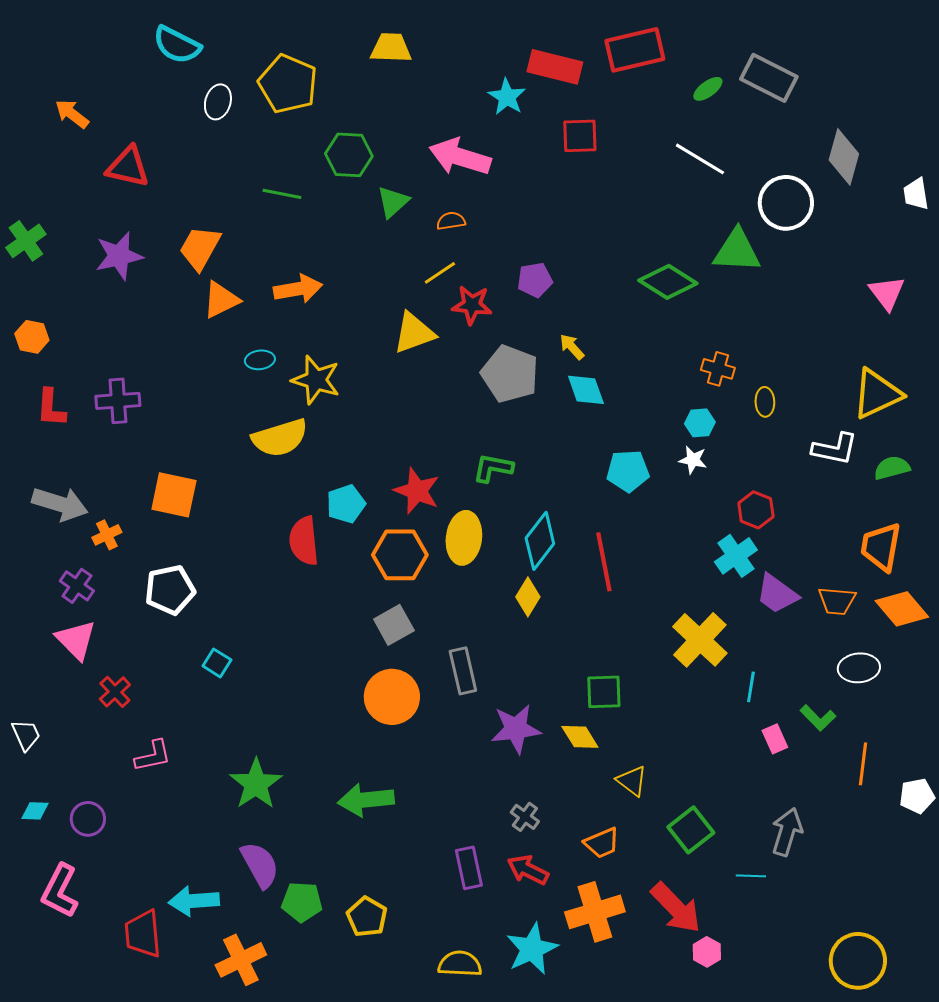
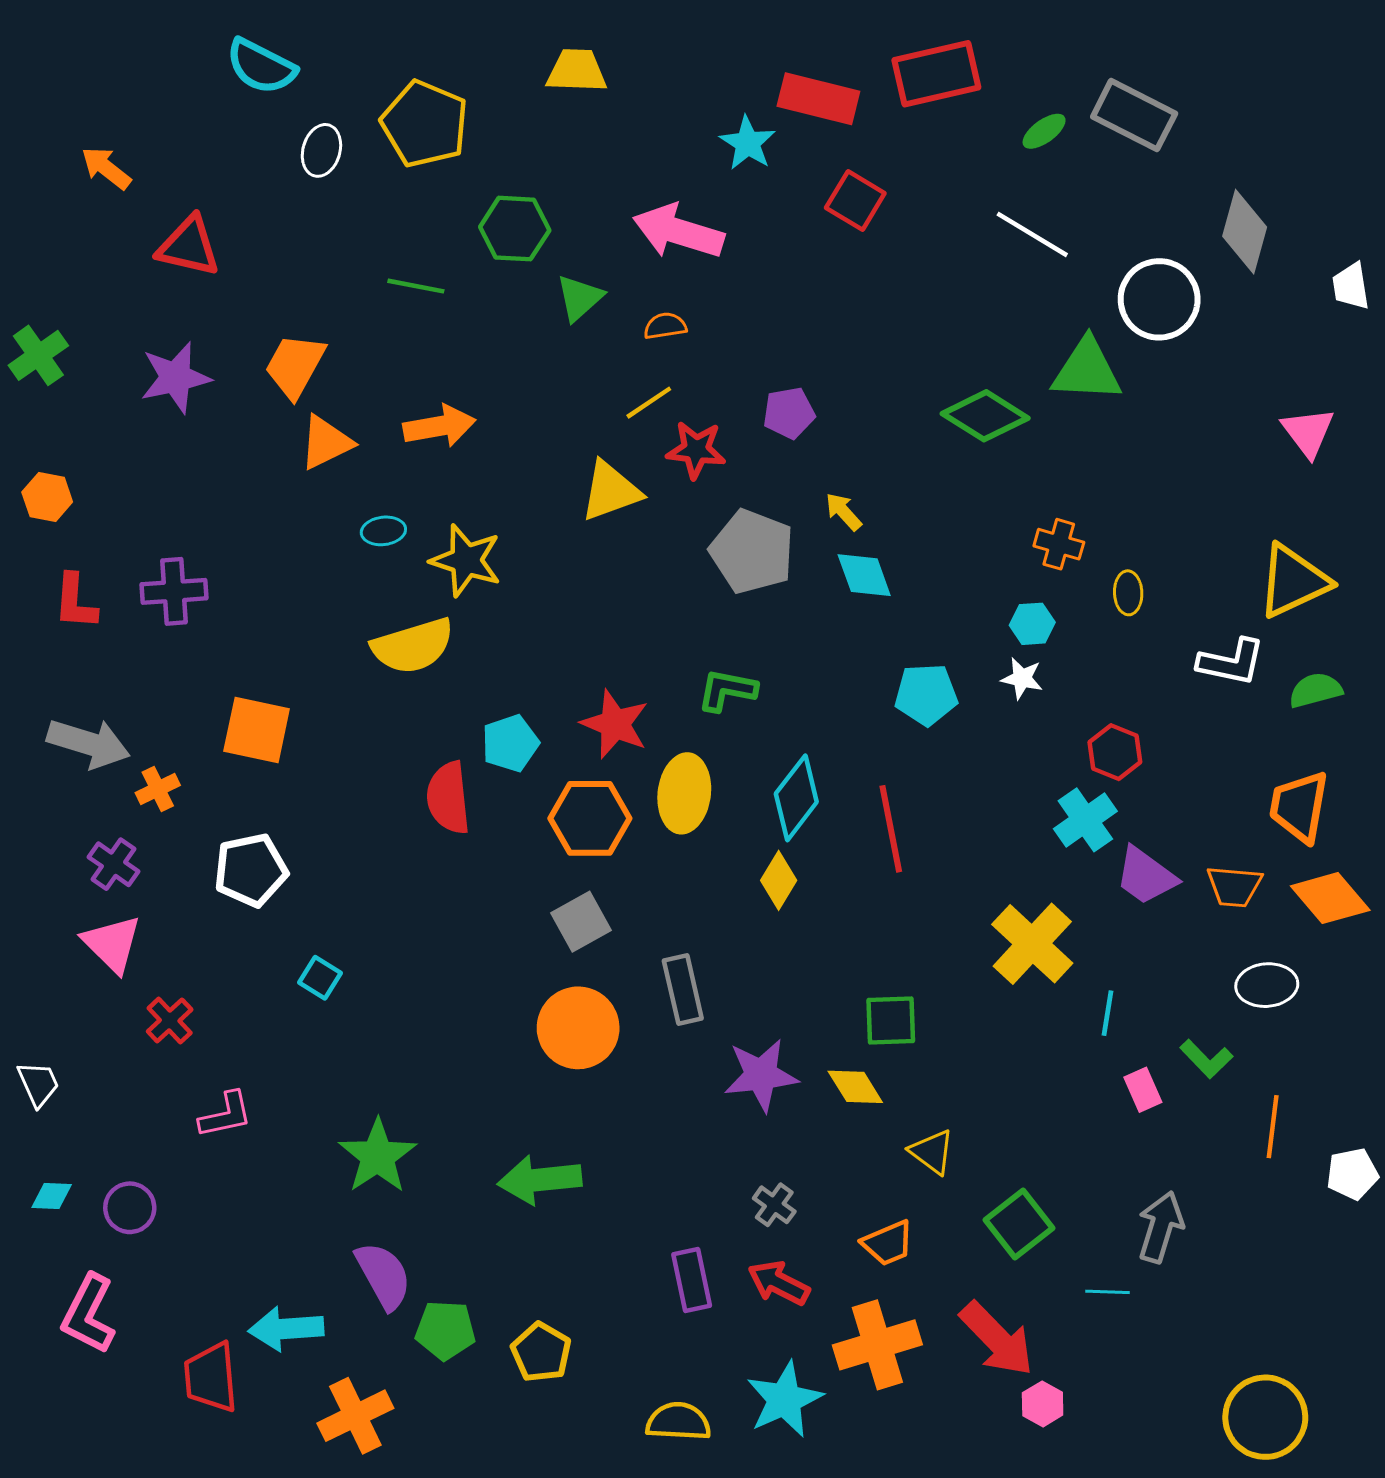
red square: (580, 136) -> (855, 201), turned 33

